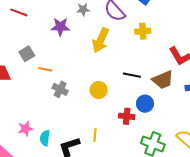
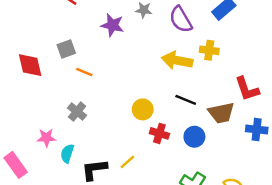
yellow arrow: (101, 40) -> (177, 61), moved, turned 65
gray cross: (60, 89) -> (77, 112), moved
red cross: (127, 116) -> (159, 133), moved
yellow line: (95, 135) -> (127, 162), turned 32

